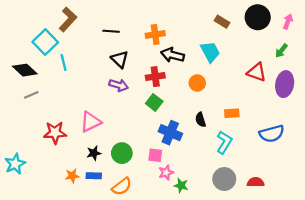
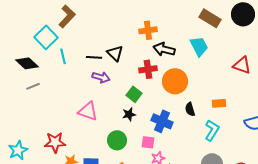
brown rectangle: (222, 22) -> (210, 18), size x1.5
black line: (111, 31) -> (94, 57), moved
orange circle: (197, 83) -> (175, 81), moved, size x1.6
purple arrow: (119, 85) -> (101, 77), moved
green square: (154, 102) -> (134, 94), moved
pink triangle: (91, 122) -> (88, 111), turned 45
red star: (55, 133) -> (55, 142), moved
black star: (94, 153) -> (129, 114), moved

